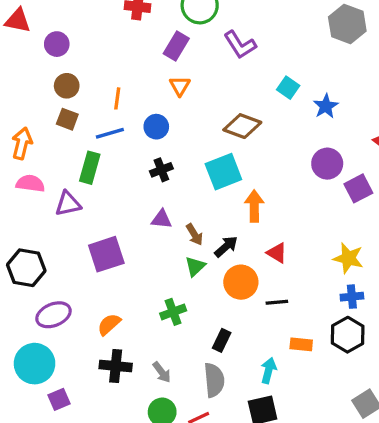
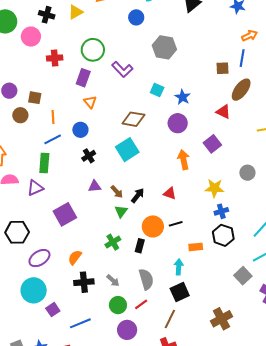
gray hexagon: (347, 24) -> (164, 47), moved
brown square: (67, 119) -> (35, 98), moved
purple circle: (327, 164) -> (178, 123), moved
orange arrow: (254, 206) -> (184, 160), moved
orange circle: (241, 282) -> (153, 226), moved
black rectangle: (222, 340) -> (140, 246), moved

